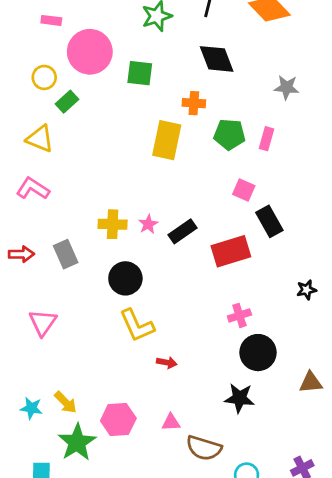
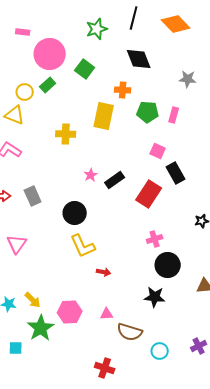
green square: (140, 73) -> (85, 69), turned 30
yellow circle: (44, 77) -> (25, 92), moved
green rectangle: (67, 102) -> (48, 85), moved
yellow cross: (113, 224) -> (66, 134), moved
red rectangle: (231, 251) -> (149, 194), turned -40

